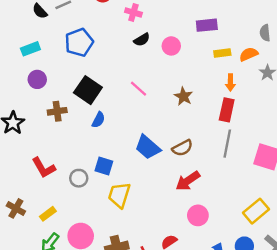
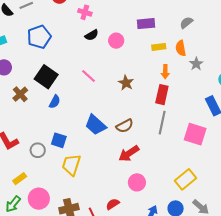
gray semicircle: (265, 33) -> (186, 23), moved, turned 56
orange semicircle: (249, 54) -> (181, 48), turned -77
brown cross: (57, 111) -> (20, 94), turned -35
yellow rectangle: (48, 214) -> (20, 179), moved

